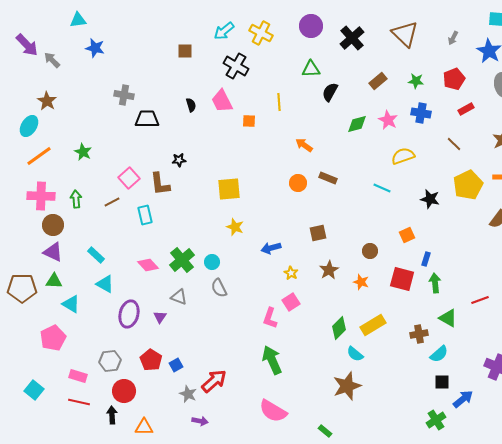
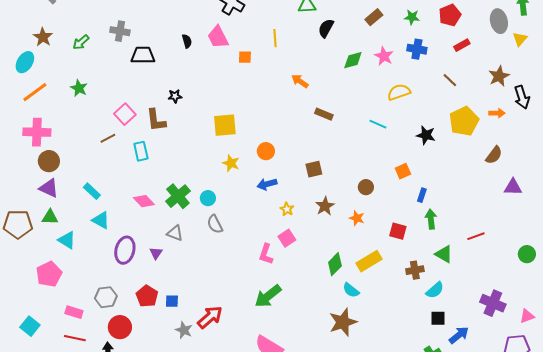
orange circle: (298, 183) -> (266, 151), moved
green arrow: (76, 199) -> (81, 42), moved, turned -126
red square: (402, 279) -> (398, 231), moved, size x0.7
green arrow: (272, 360) -> (268, 296), turned -104
blue square: (176, 365) -> (172, 301), turned 32

